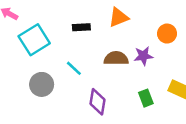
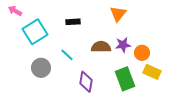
orange triangle: (119, 17) -> (118, 14), moved, turned -30
orange circle: (167, 34) -> (142, 53), moved
green rectangle: (146, 98) -> (125, 79), size x1.6

